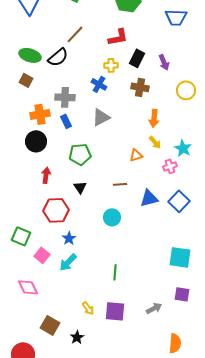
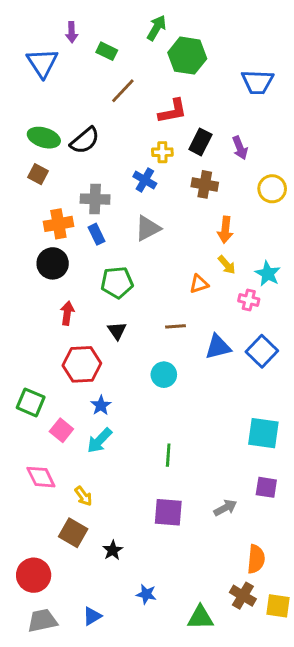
brown line: (75, 34) -> (123, 91), moved
pink cross: (170, 166) -> (249, 300), turned 32
yellow arrow: (88, 308) -> (83, 496), moved

